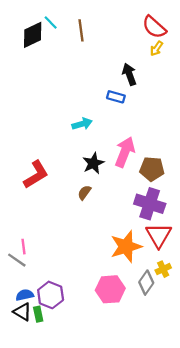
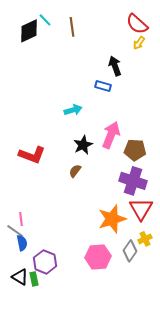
red L-shape: (36, 174) -> (32, 155), turned 52
blue semicircle: (25, 295) -> (22, 243), moved, turned 91

